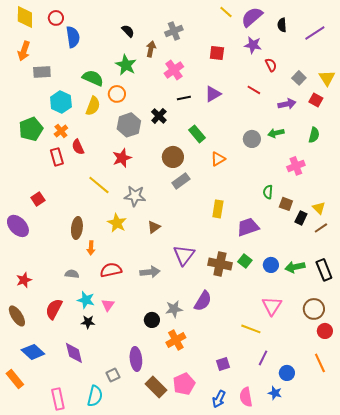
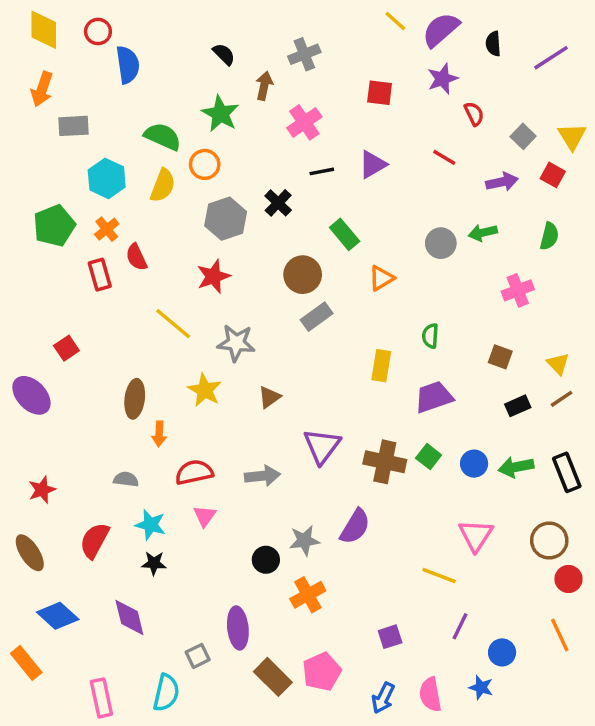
purple star: (253, 45) -> (443, 79), turned -30
green semicircle: (268, 192) -> (430, 336), moved
black rectangle: (301, 218) -> (518, 406), moved, turned 40
pink triangle: (108, 305) -> (205, 516), moved

